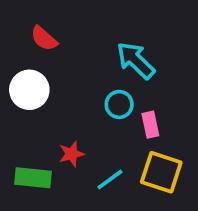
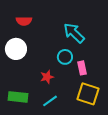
red semicircle: (44, 38) -> (24, 21), turned -42
red star: (71, 154) -> (47, 77), moved
cyan line: (110, 180) -> (50, 101), moved

